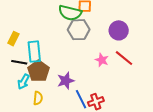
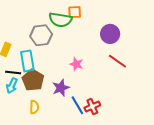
gray hexagon: (79, 30) -> (41, 35), moved
pink star: (102, 60) -> (76, 64), moved
cyan arrow: (23, 82) -> (12, 86), moved

